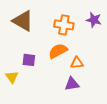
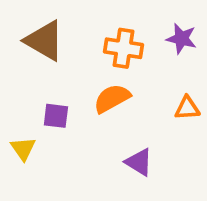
orange triangle: (77, 63) -> (187, 108), moved
purple triangle: (72, 84) -> (139, 162), turned 42

